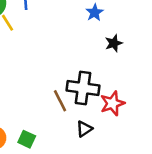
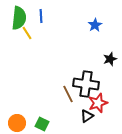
black star: (114, 43) -> (110, 59), moved
red star: (112, 103) -> (98, 103), moved

